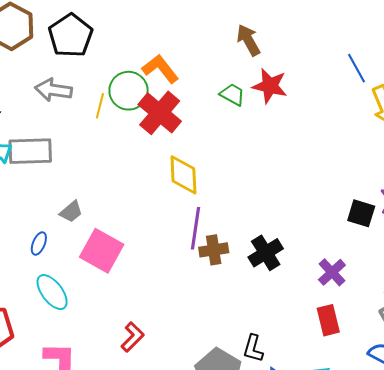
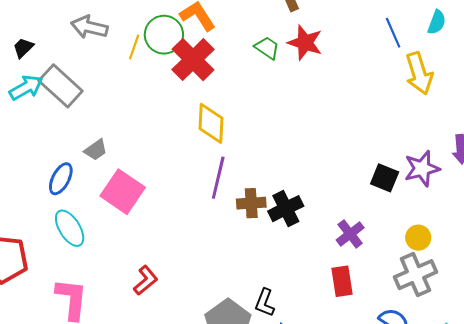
gray rectangle: (30, 151) -> (61, 86), turned 39
blue ellipse: (39, 244) -> (61, 179), size x1.4
brown cross: (214, 250) -> (251, 203), moved

